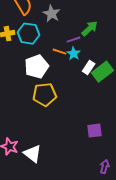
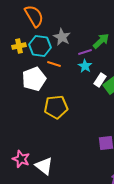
gray star: (52, 14) -> (62, 37), moved
orange line: (60, 52) -> (54, 64), moved
white pentagon: (37, 67) -> (34, 79), moved

